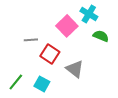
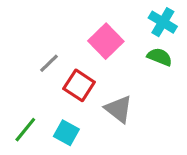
cyan cross: (89, 14) -> (163, 22), moved
gray line: (31, 40) -> (49, 63), turned -40

